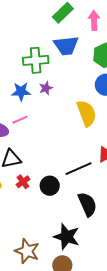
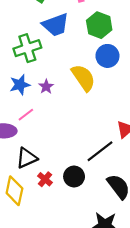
purple star: (46, 88) -> (46, 87), moved
yellow semicircle: (87, 113) -> (83, 78), moved

